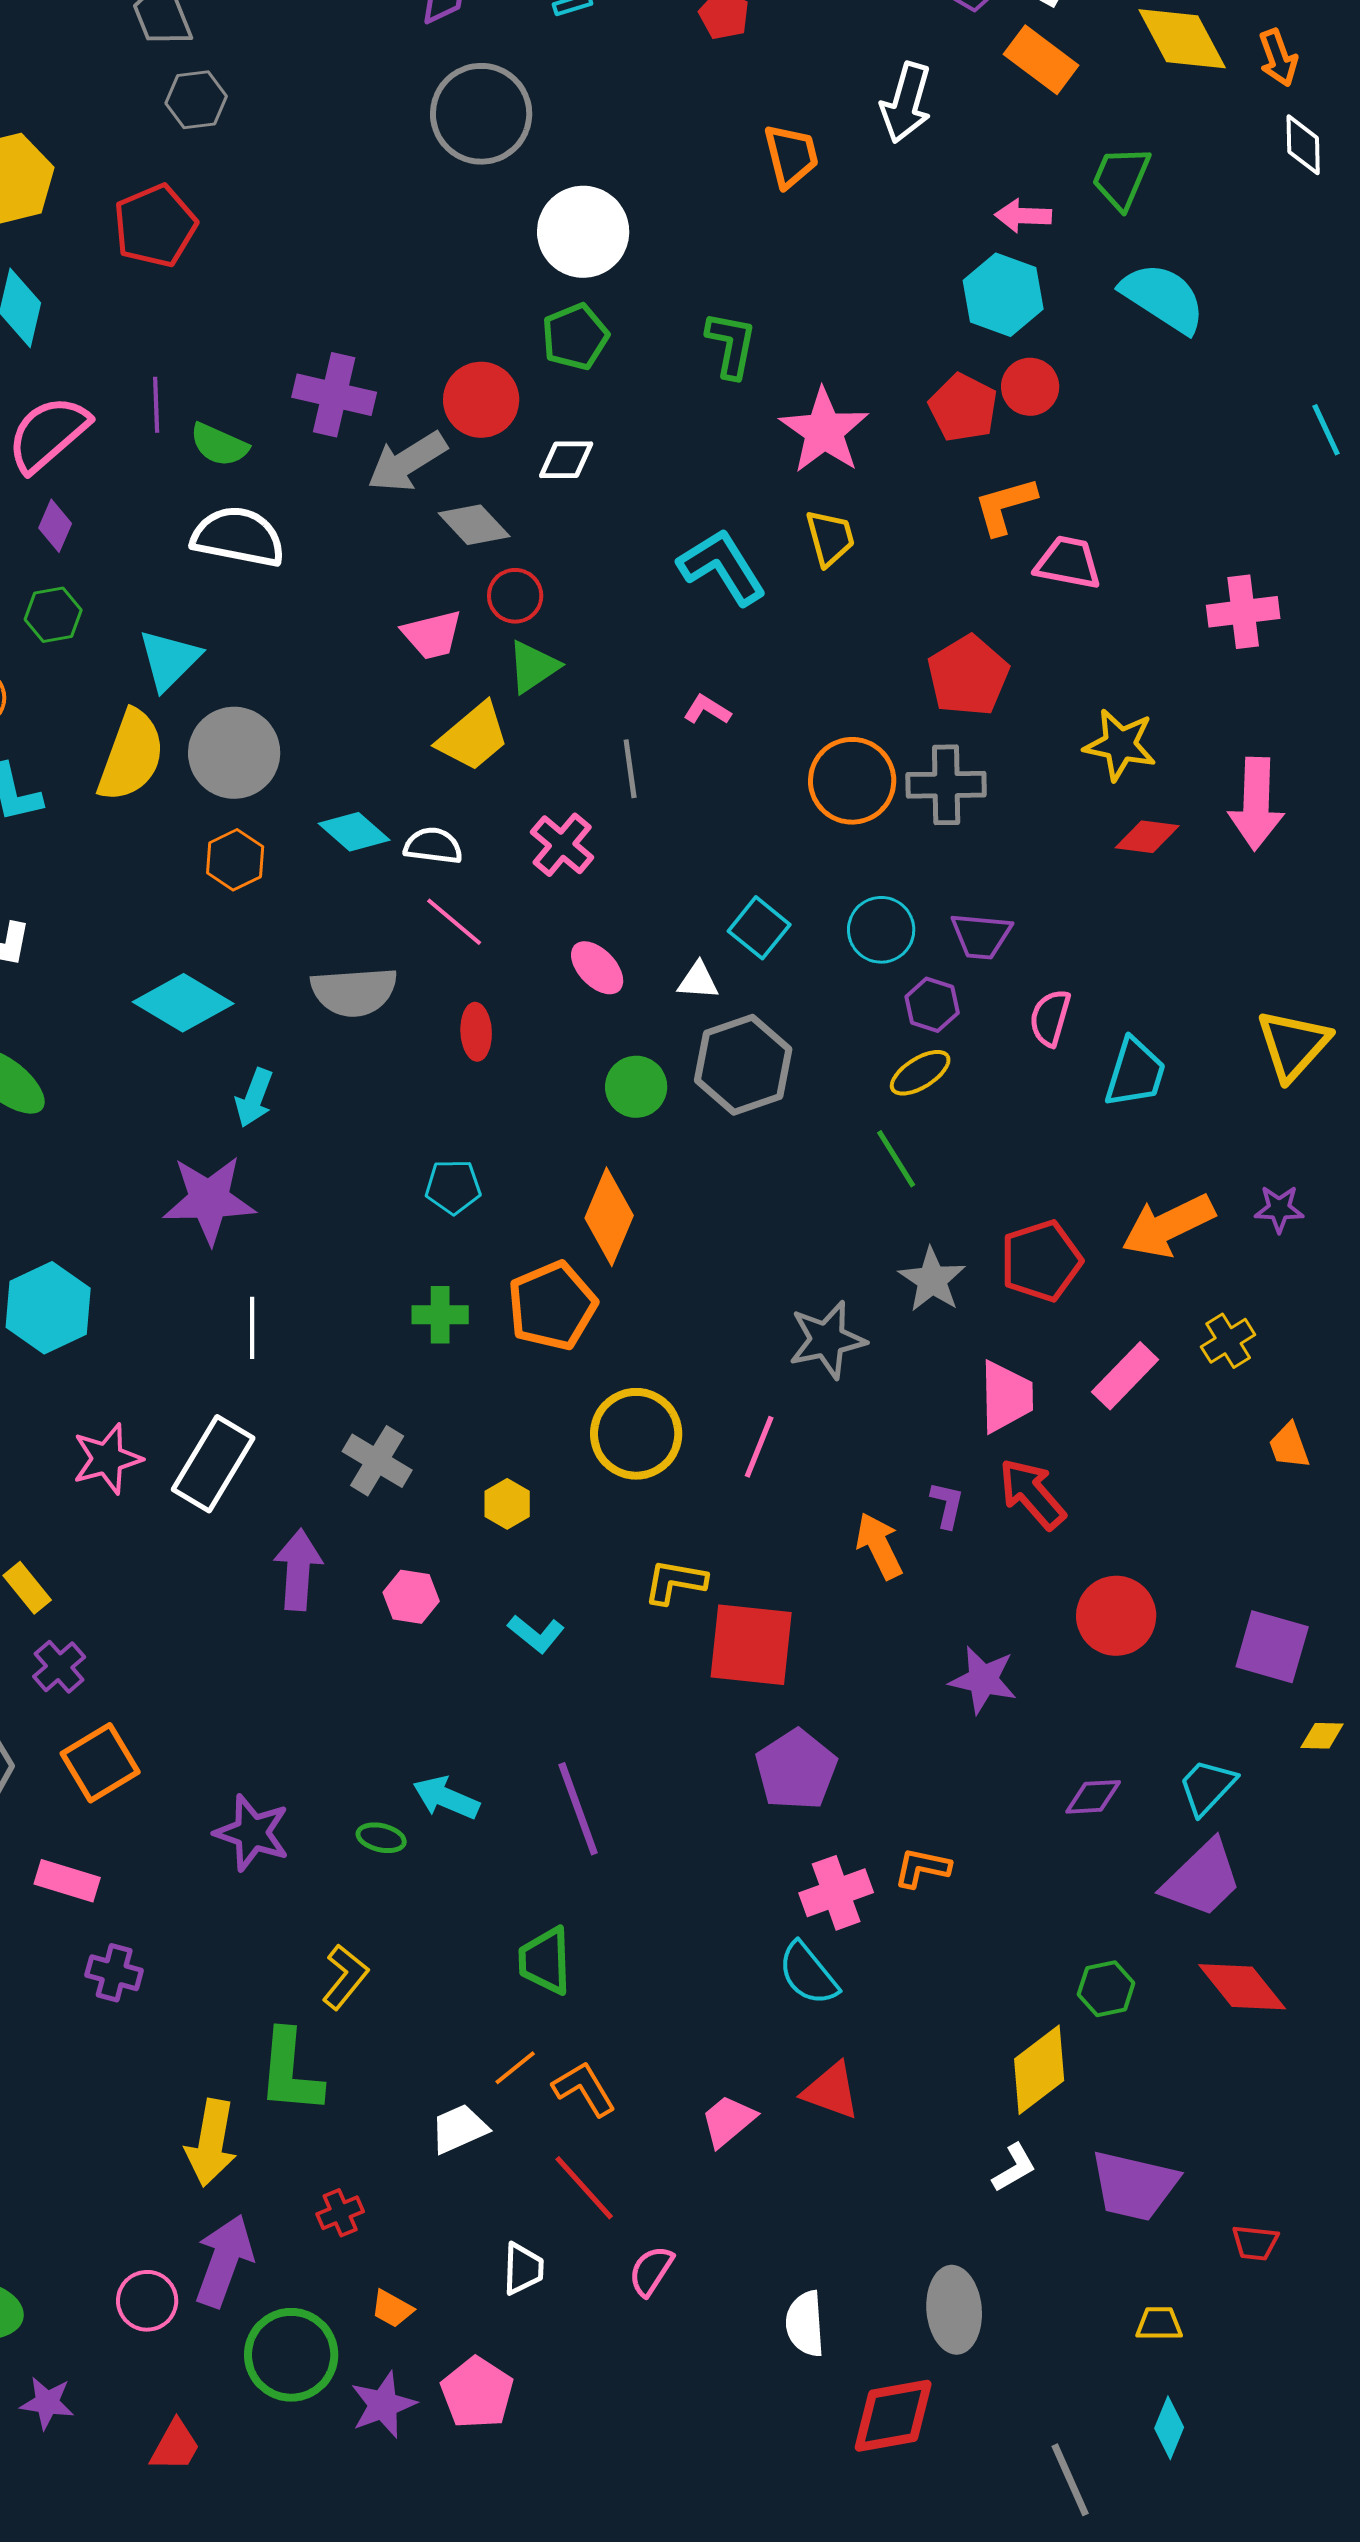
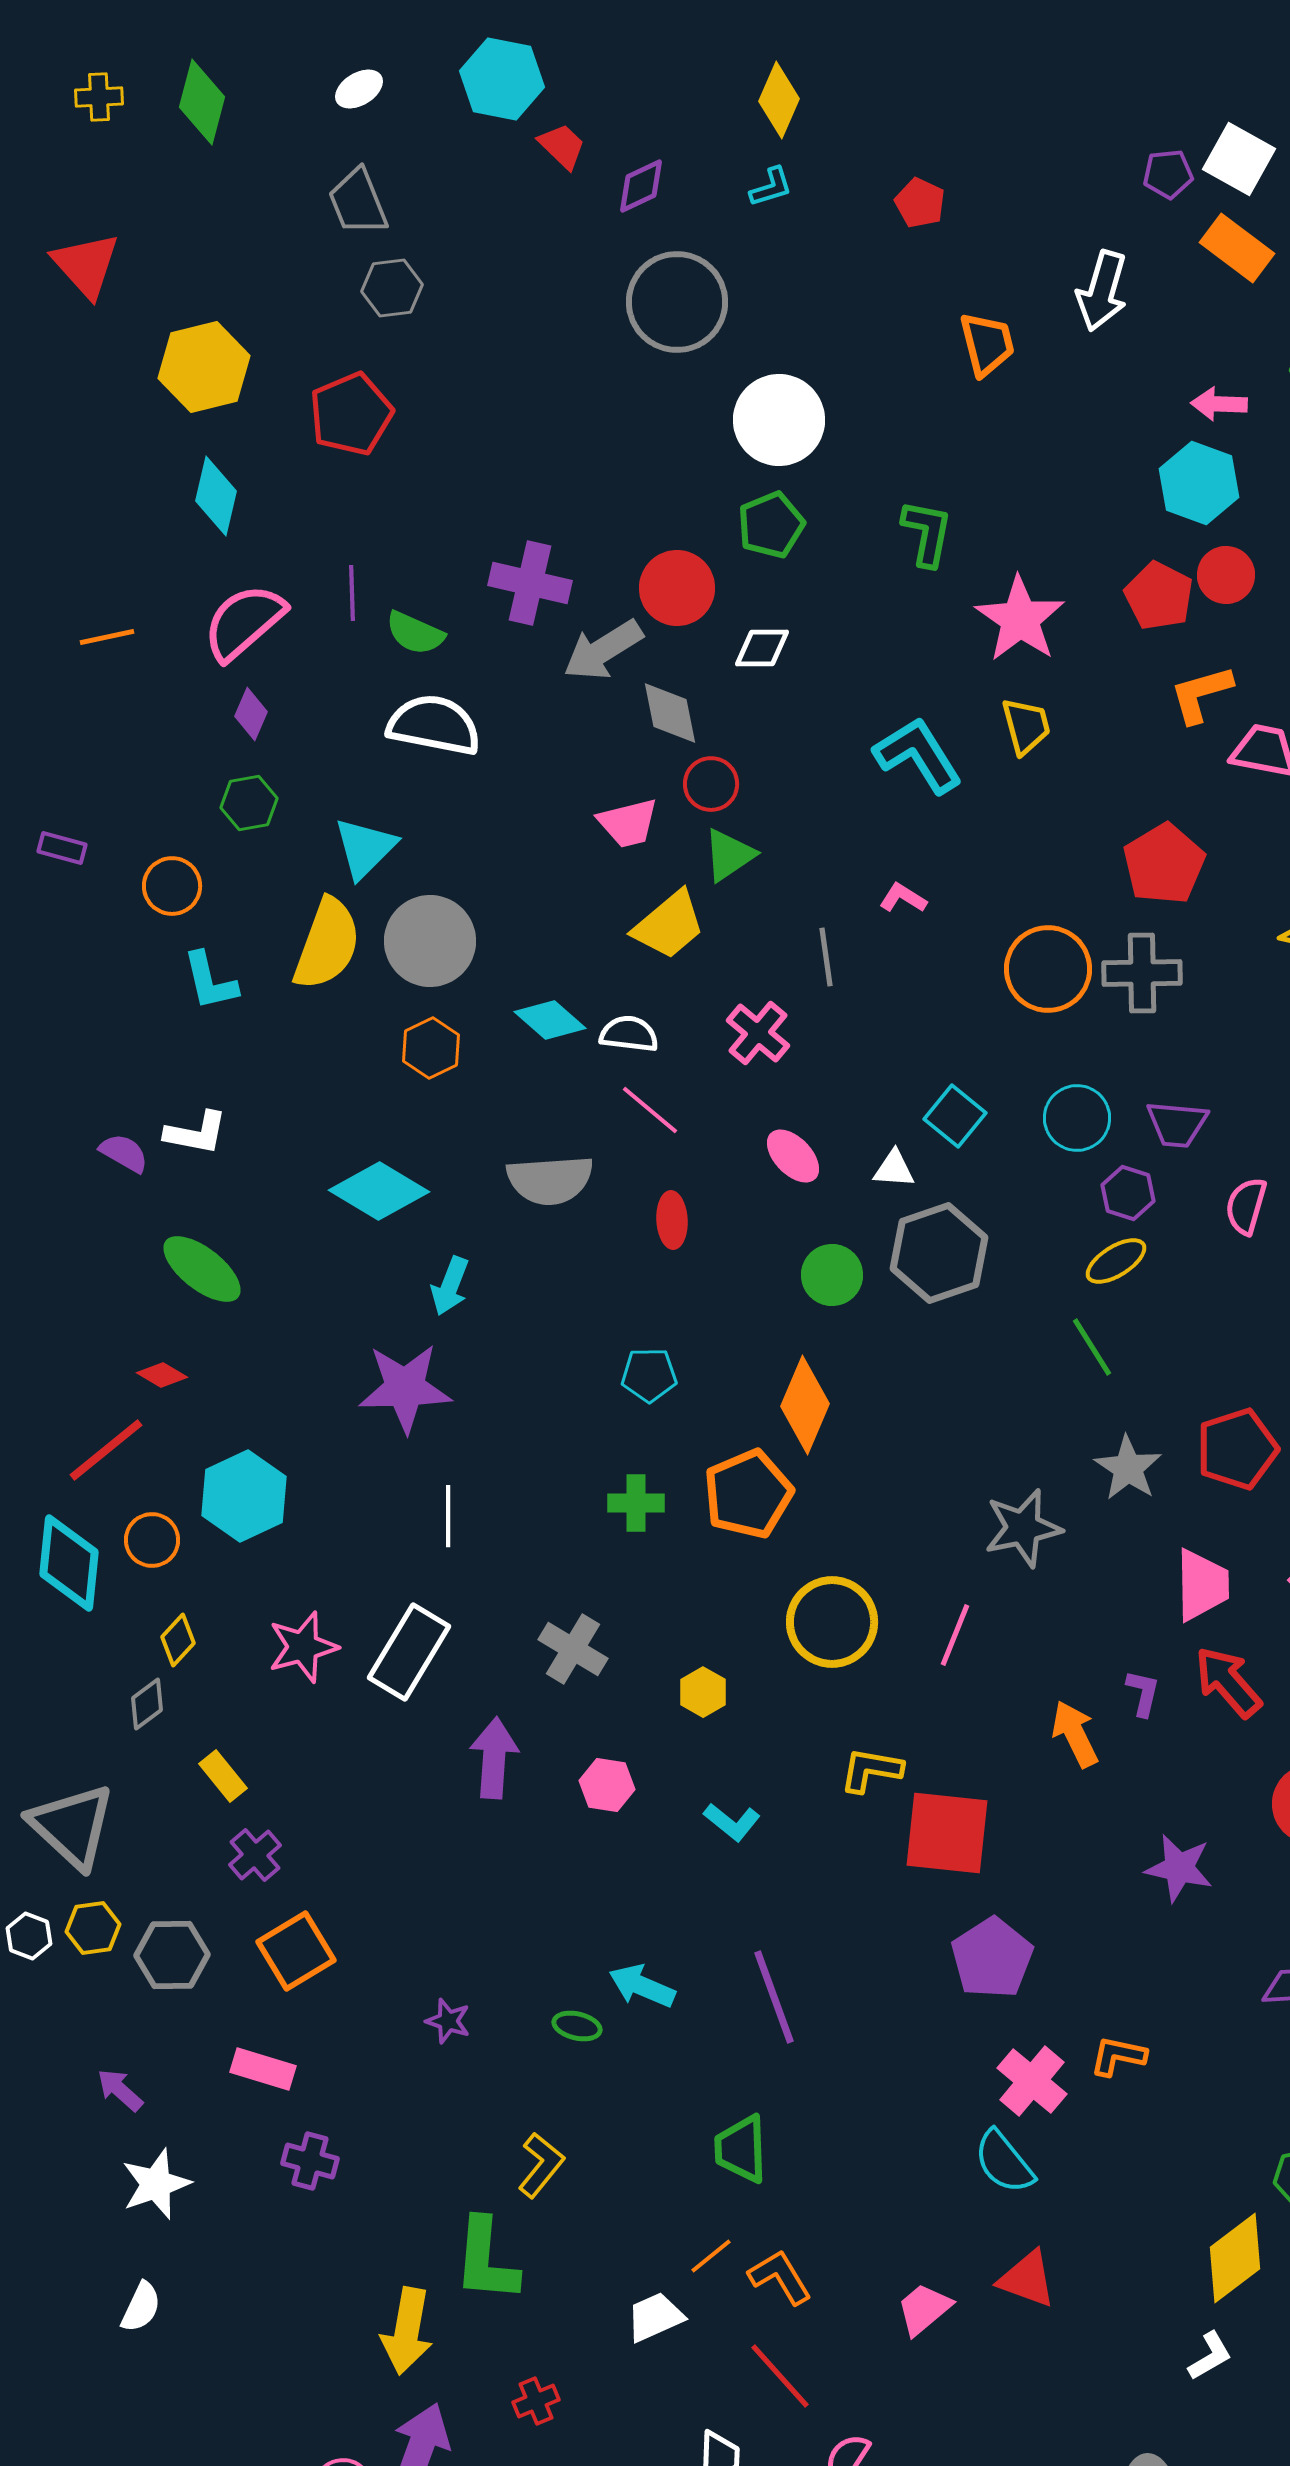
gray diamond: (474, 525) -> (670, 713), turned 32
purple star: (252, 1833) -> (448, 2021), size x0.6
pink cross: (836, 1893) -> (1032, 2081), turned -30

